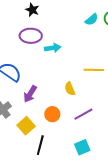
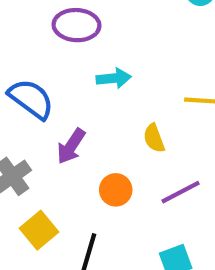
cyan arrow: (53, 48) -> (114, 78), moved
yellow square: (26, 126) -> (39, 230), moved

